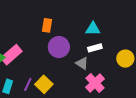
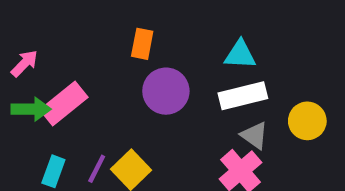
white rectangle: (95, 48) -> (243, 96), size x1.5
gray triangle: (82, 63) -> (254, 135), moved

